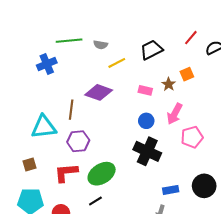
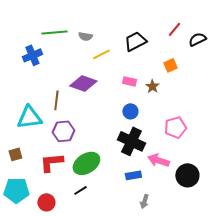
brown star: (169, 84) -> (152, 86), moved
pink arrow: (175, 114) -> (158, 160), moved, turned 80
blue rectangle: (171, 190) -> (133, 175), moved

